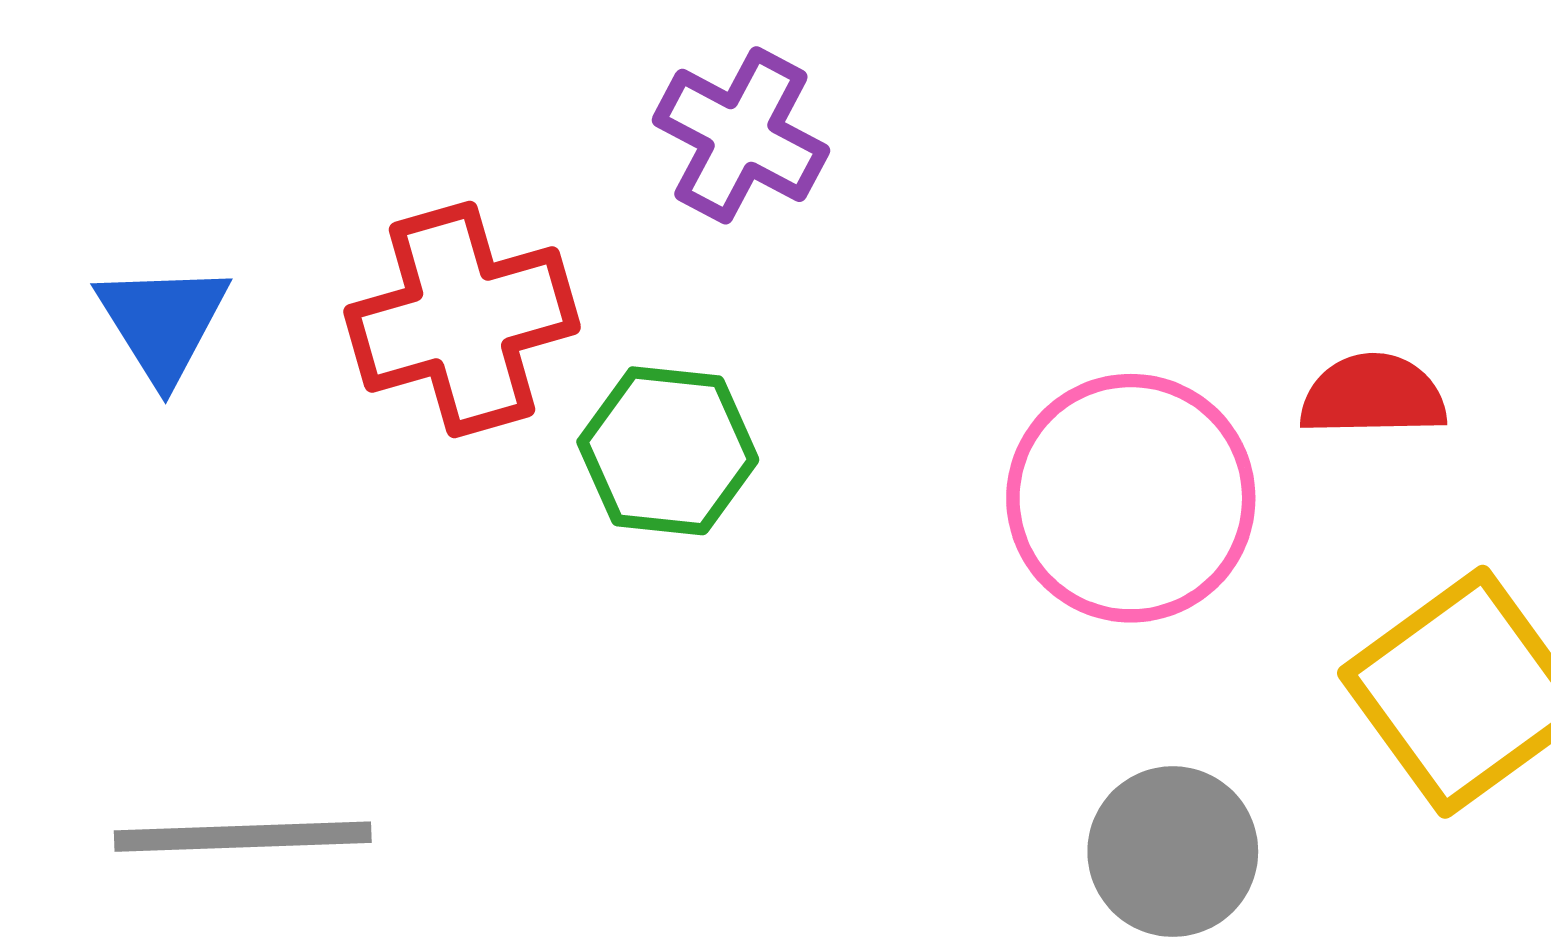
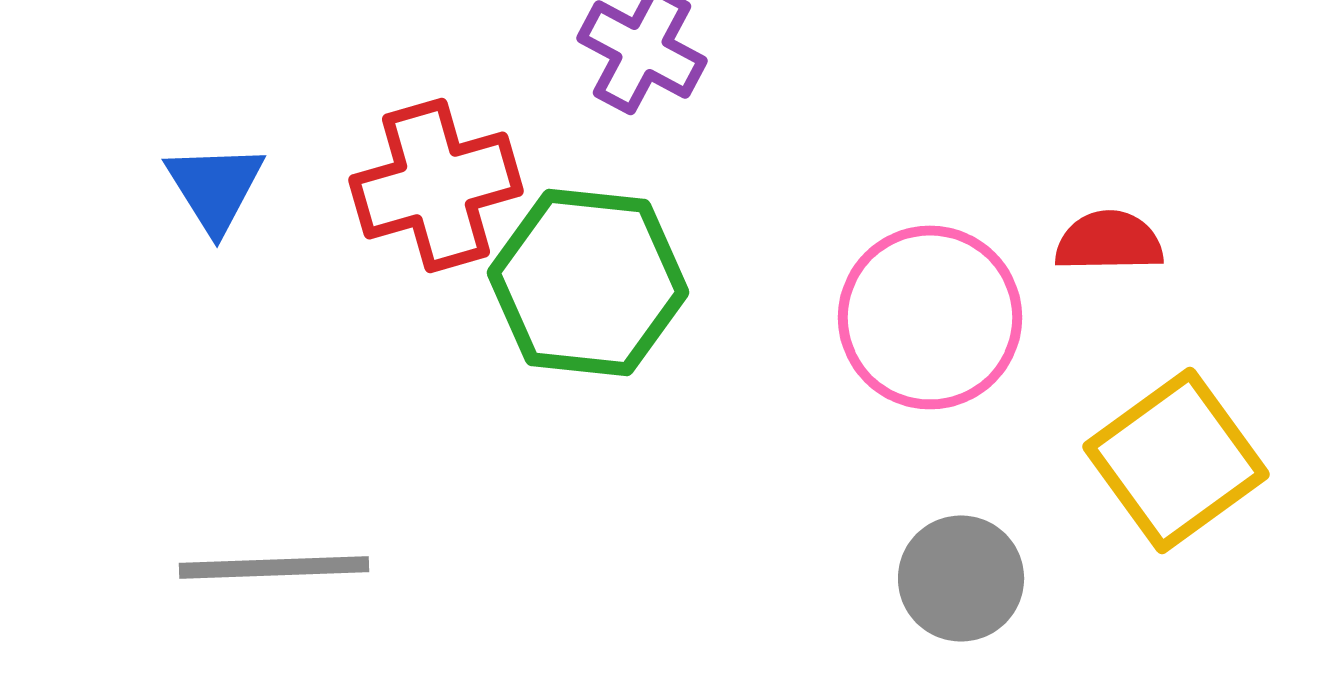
green hexagon: (668, 451) -> (588, 282), size x1.5

